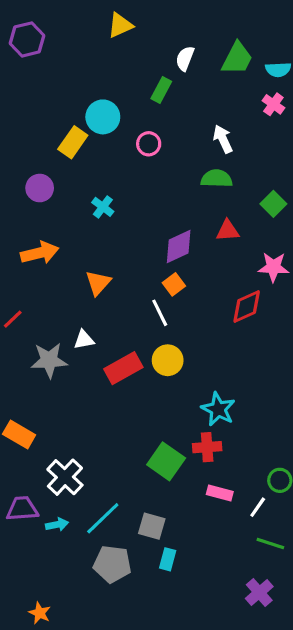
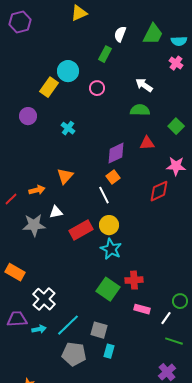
white arrow: (223, 139) -> (144, 85), turned -30
orange arrow: (40, 253) -> (37, 190), moved, size x0.7
cyan star: (218, 409) -> (111, 249), moved

